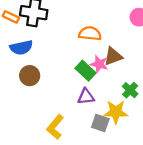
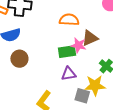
green rectangle: (85, 71) -> (67, 52), turned -48

